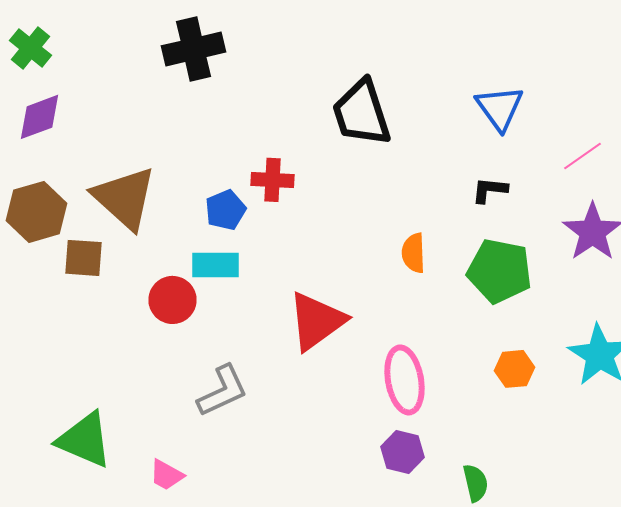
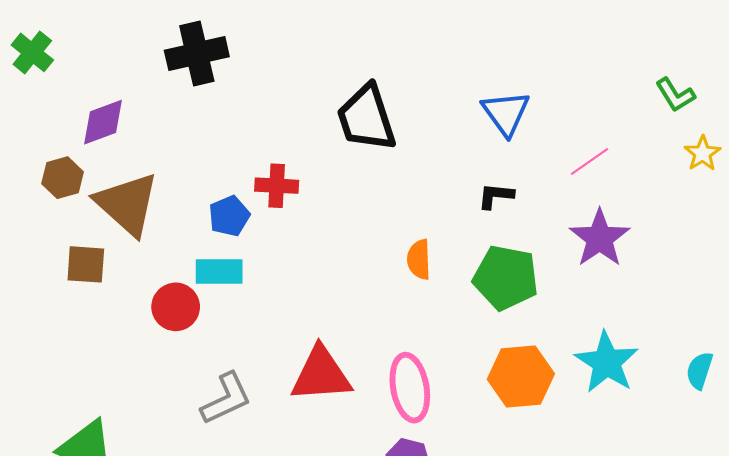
purple diamond: (40, 117) -> (103, 122), moved
brown hexagon: (36, 212) -> (63, 178), moved, size x0.7
red triangle: (316, 321) -> (321, 374), moved, turned 32
orange hexagon: (514, 369) -> (521, 377), size x1.6

